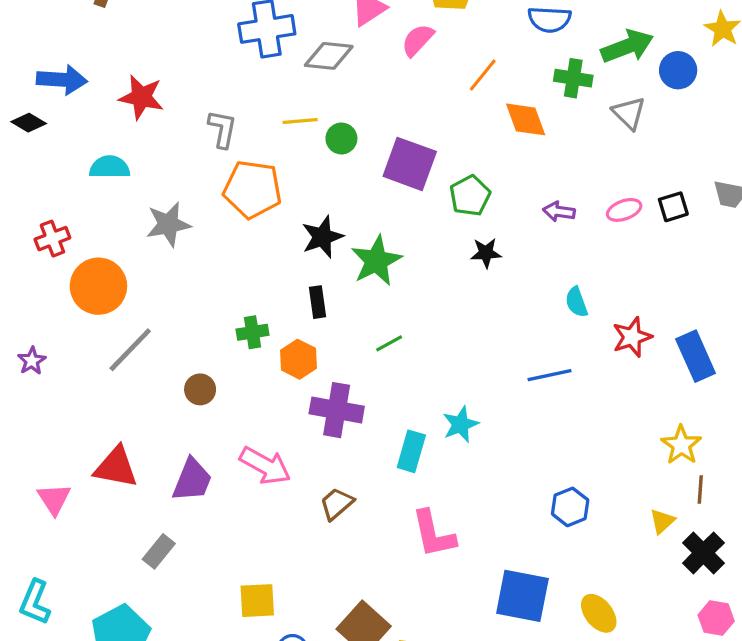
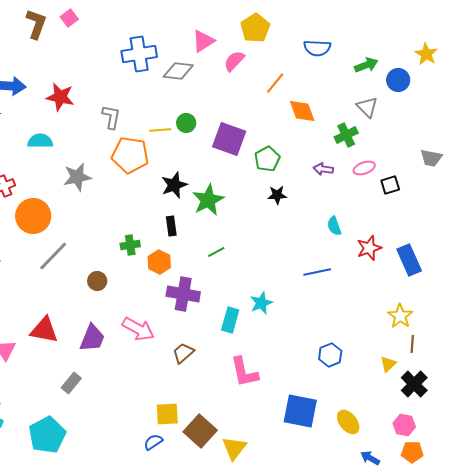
green arrow: (627, 46) -> (366, 65), size x0.7
green cross: (573, 78) -> (346, 135), moved, turned -35
yellow line: (300, 121) -> (160, 130), moved
black square: (673, 207) -> (390, 185), moved
yellow square: (257, 601) -> (167, 414), moved
pink hexagon: (716, 618) -> (404, 425), moved

